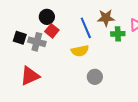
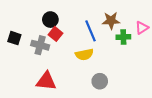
black square: (20, 38) -> (14, 38), moved
red triangle: (30, 76) -> (46, 81), moved, turned 30

